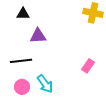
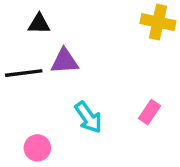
black line: (21, 61) -> (24, 73), moved
cyan arrow: (45, 84) -> (88, 117), moved

